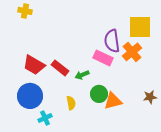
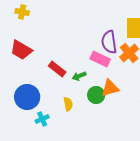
red trapezoid: (34, 65) -> (21, 50), moved
orange triangle: (113, 101) -> (110, 88), moved

